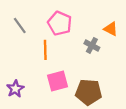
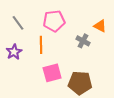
pink pentagon: (60, 23) -> (54, 21), turned -30
purple star: (15, 89) -> (14, 52), moved

